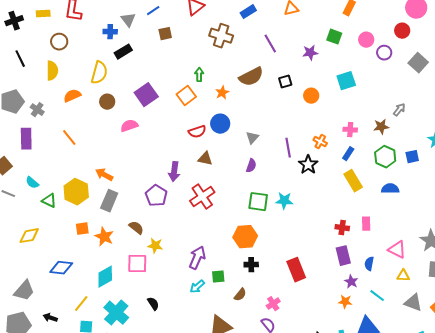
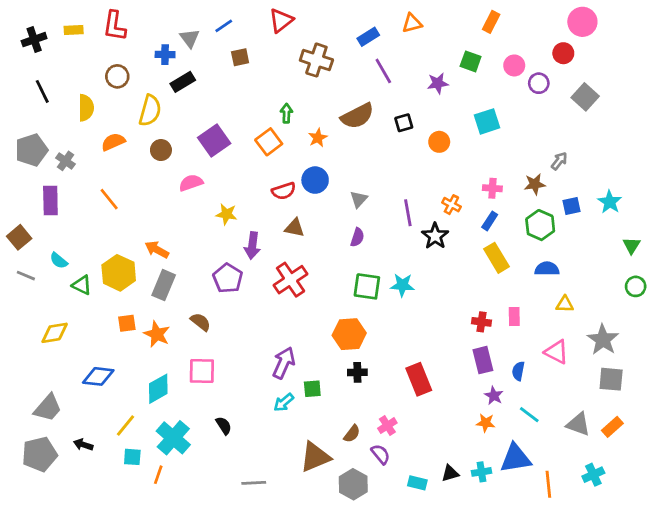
blue rectangle: (248, 12) -> (368, 37), moved
brown circle: (59, 42) -> (117, 76), moved
blue square: (412, 157) -> (572, 206), moved
yellow star: (155, 246) -> (226, 214), moved
yellow triangle: (403, 276) -> (565, 304), moved
brown semicircle: (240, 295) -> (352, 434), moved

